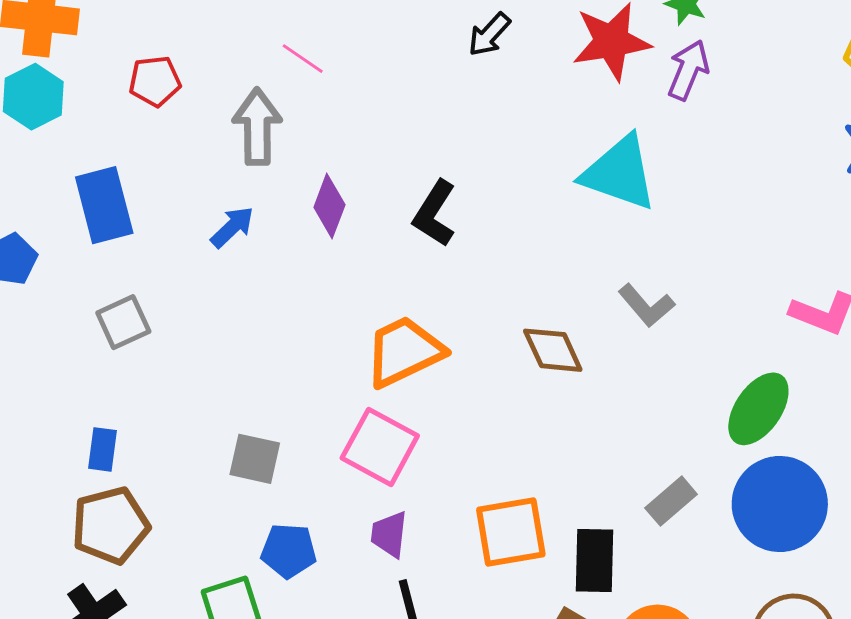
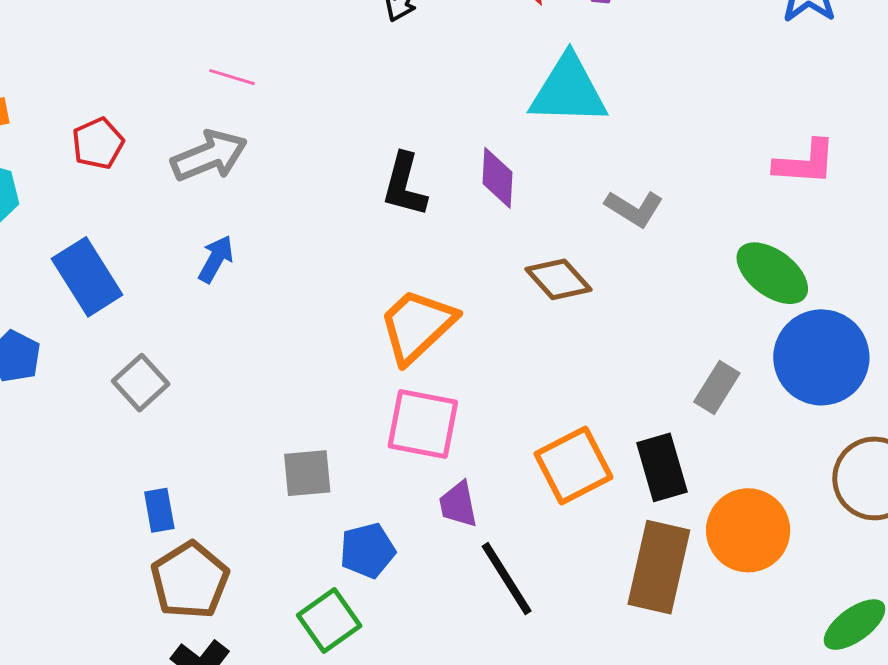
gray arrow: (257, 127) -> (209, 156), turned 86
purple diamond: (329, 206) -> (498, 178), moved
green ellipse: (758, 409) -> (772, 273), turned -70

